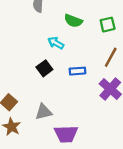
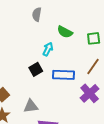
cyan arrow: (56, 43) -> (48, 49), turned 80
blue rectangle: (77, 71) -> (64, 75), size x1.5

